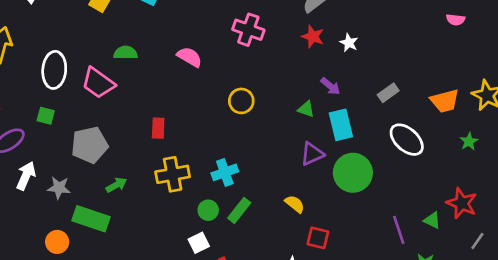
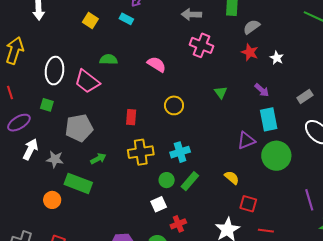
yellow circle: (241, 101) -> (174, 105), moved
green triangle: (306, 109) -> (221, 92), moved, turned 32

